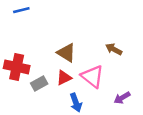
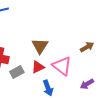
brown arrow: (114, 49) -> (87, 47), moved, turned 120
brown triangle: (66, 53) -> (40, 46), turned 30

